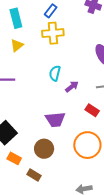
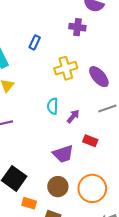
yellow cross: (53, 33) -> (66, 68), moved
red rectangle: (92, 110) -> (90, 141), moved
orange circle: (87, 145) -> (92, 188), moved

